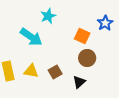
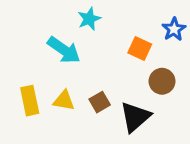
brown circle: (87, 58) -> (162, 81), moved
black triangle: (79, 82) -> (135, 117), size x1.6

